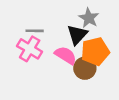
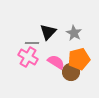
black triangle: (77, 35) -> (48, 32), moved

